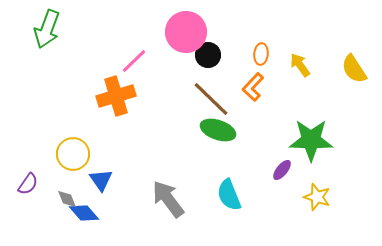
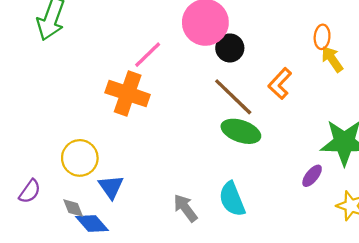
orange ellipse: (261, 54) -> (322, 37), moved
orange cross: (116, 96) -> (128, 94), turned 36
cyan semicircle: (229, 195) -> (232, 199), moved
gray arrow: (168, 199) -> (185, 208), size x0.7

